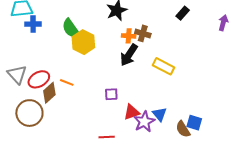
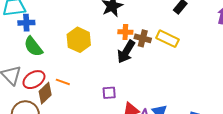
green semicircle: (71, 29) -> (33, 47), moved
brown cross: (143, 33) -> (143, 38), moved
yellow rectangle: (163, 66) -> (168, 39), moved

